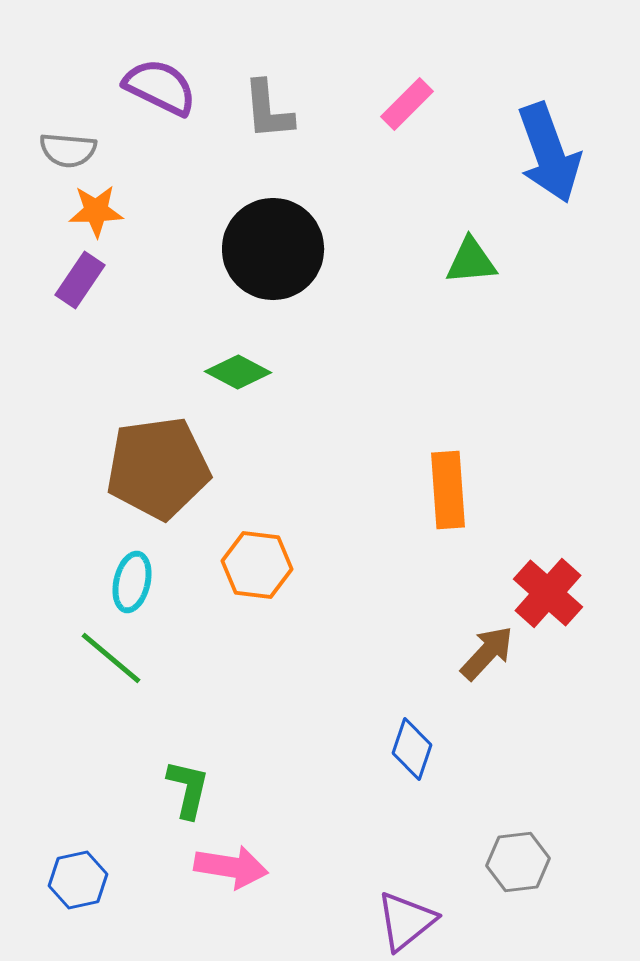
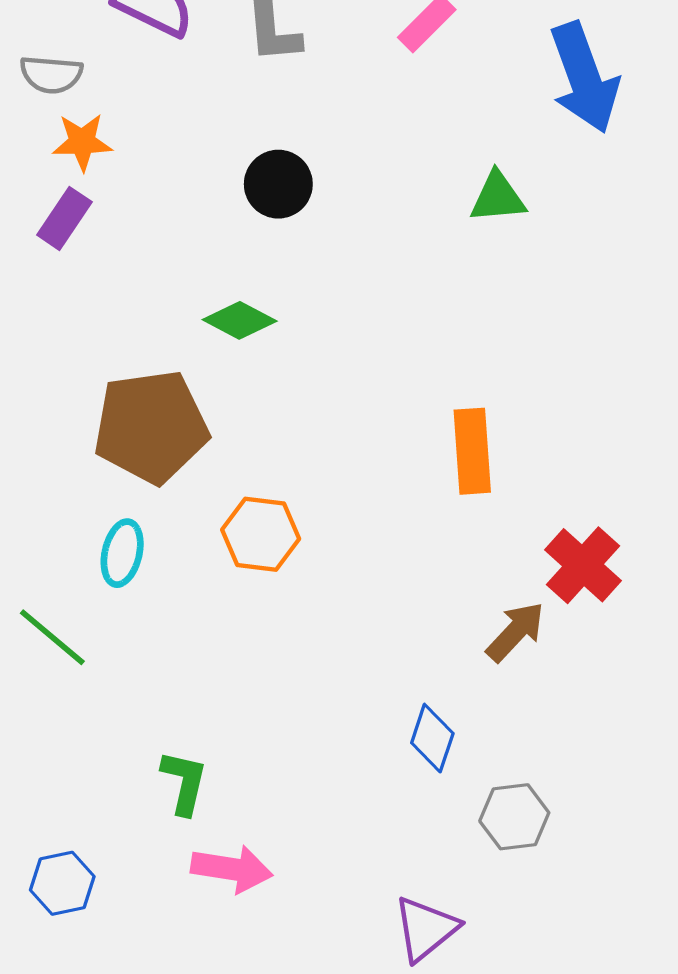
black circle: (273, 249) -> (278, 184), size x0.6
green line: (111, 658) -> (52, 637), moved
gray hexagon: (518, 862) -> (514, 817), moved

